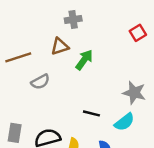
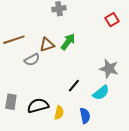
brown triangle: (60, 46) -> (47, 45), moved
black line: (91, 113) -> (74, 86), turned -64

